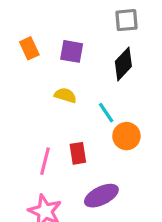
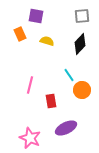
purple square: (72, 51) -> (36, 16), moved
yellow semicircle: (65, 95) -> (47, 41), moved
pink line: (45, 161) -> (30, 85), moved

